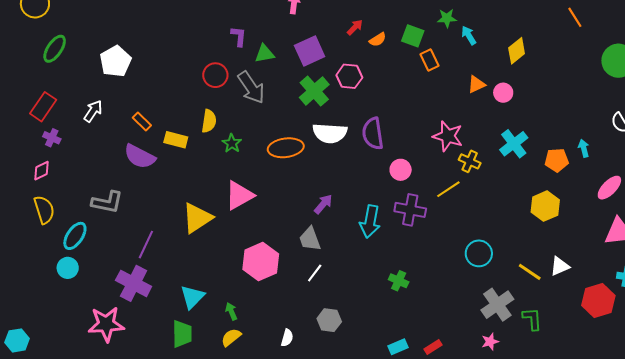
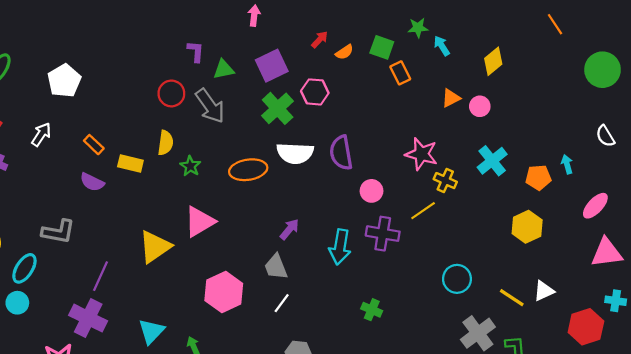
purple semicircle: (140, 156) -> (92, 182), size x0.7

